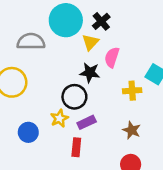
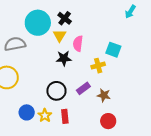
black circle: (74, 97) -> (56, 91), moved
yellow star: (59, 118) -> (45, 115), moved
purple rectangle: (87, 122) -> (83, 88), moved

